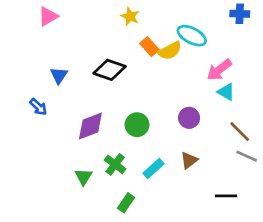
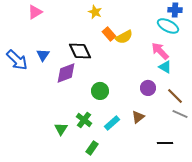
cyan ellipse: (192, 36) -> (168, 26), moved
black diamond: (110, 70) -> (80, 51), turned 45
pink arrow: (219, 70) -> (160, 51), turned 84
blue arrow: (38, 107) -> (17, 60), moved, size x1.6
purple circle: (189, 118) -> (148, 88), moved
purple diamond: (90, 126) -> (66, 73), moved

